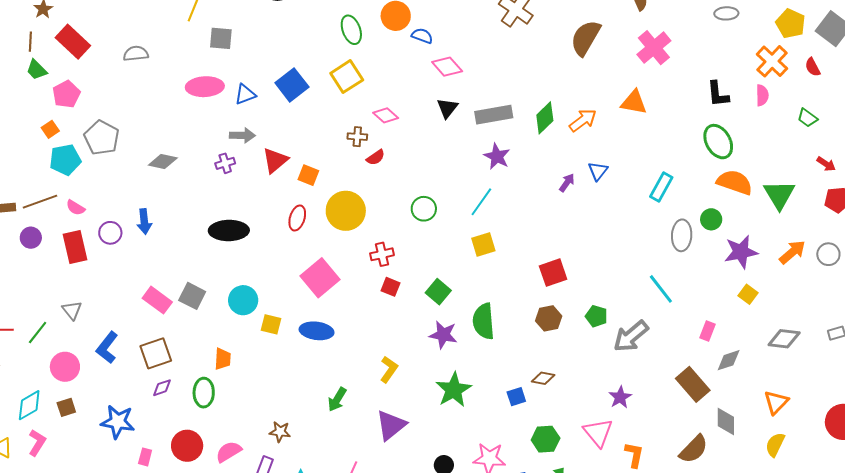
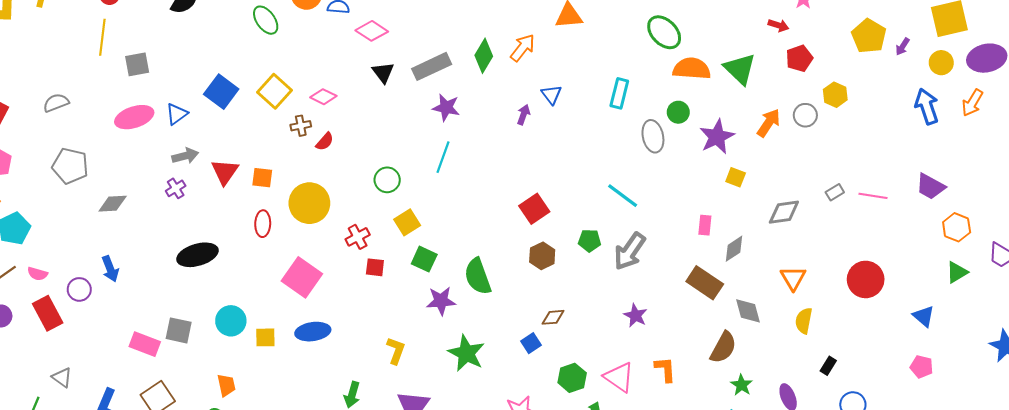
yellow square: (347, 77) -> (275, 91), moved
gray pentagon: (102, 138) -> (70, 166), moved
yellow square: (483, 244) -> (407, 222), moved
cyan line: (661, 289) -> (623, 196), moved
pink triangle: (598, 433) -> (619, 377), moved

